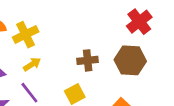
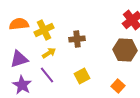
brown cross: (88, 60) -> (77, 39), moved

